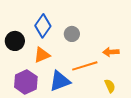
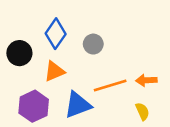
orange arrow: (111, 52) -> (146, 80), moved

